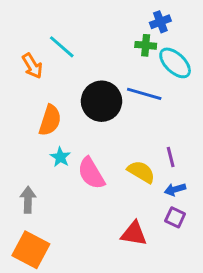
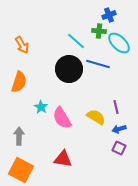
cyan line: (62, 47) -> (76, 41), moved
orange semicircle: (50, 120) -> (19, 82), moved
red triangle: (134, 234) -> (63, 159), moved

